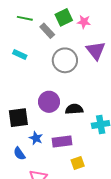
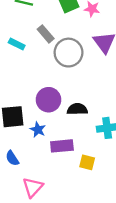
gray rectangle: (47, 31) -> (46, 34), moved
blue star: (36, 138) -> (38, 130), moved
yellow square: (78, 163) -> (87, 162), moved, turned 32

